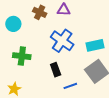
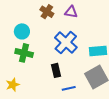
cyan circle: (13, 24) -> (22, 31), moved

